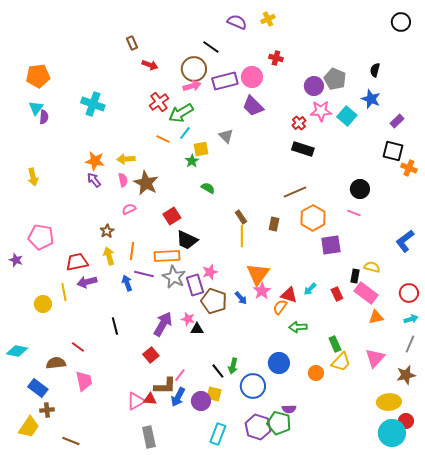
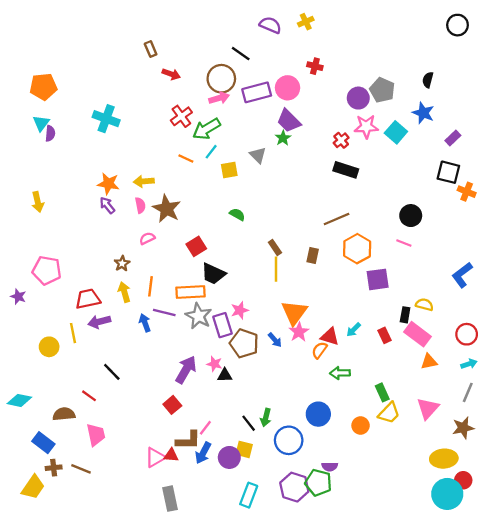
green star: (192, 161) -> (283, 138), moved
black line: (115, 326) -> (112, 372), moved, turned -30
brown line: (71, 441) -> (81, 469), moved

